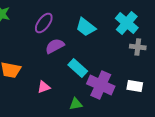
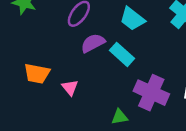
cyan rectangle: (78, 68) -> (122, 54), moved
pink triangle: (44, 87) -> (70, 88), moved, turned -48

